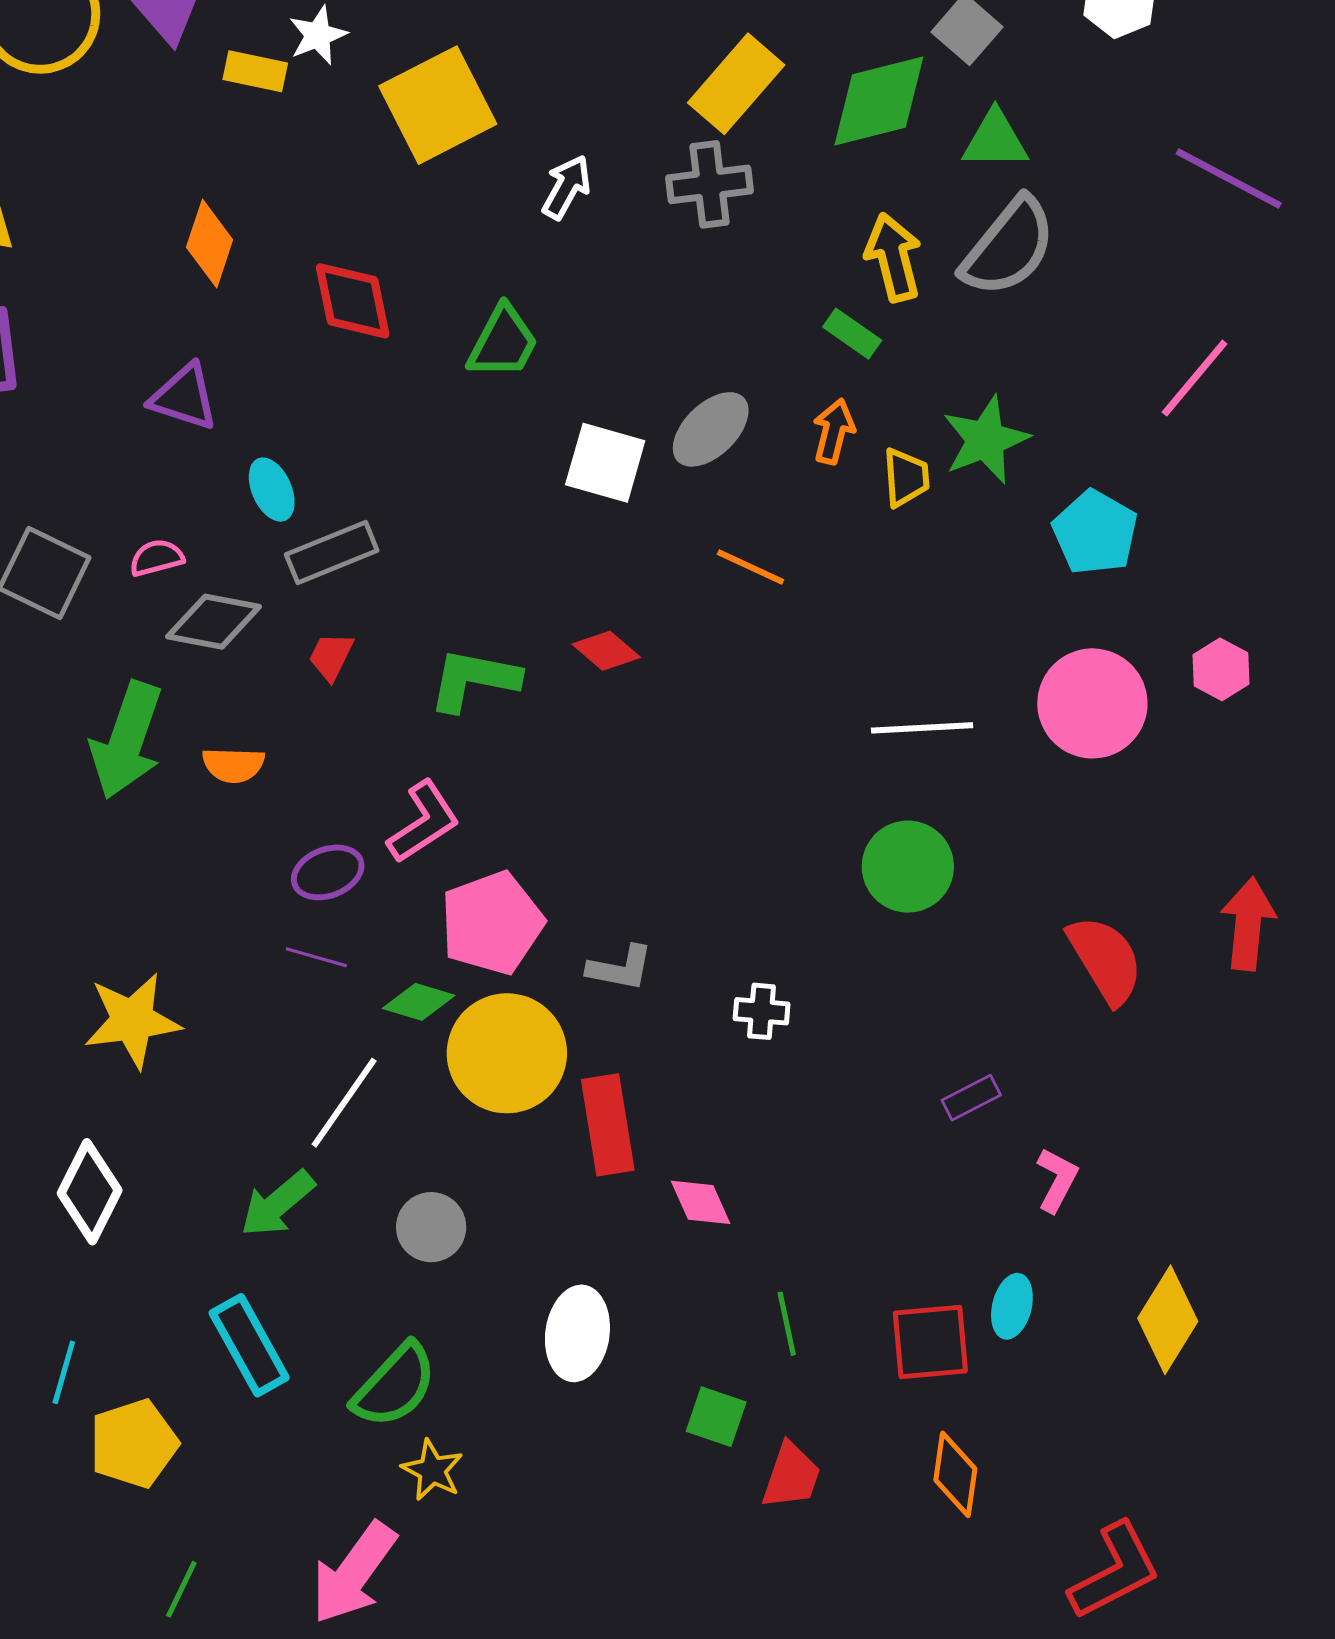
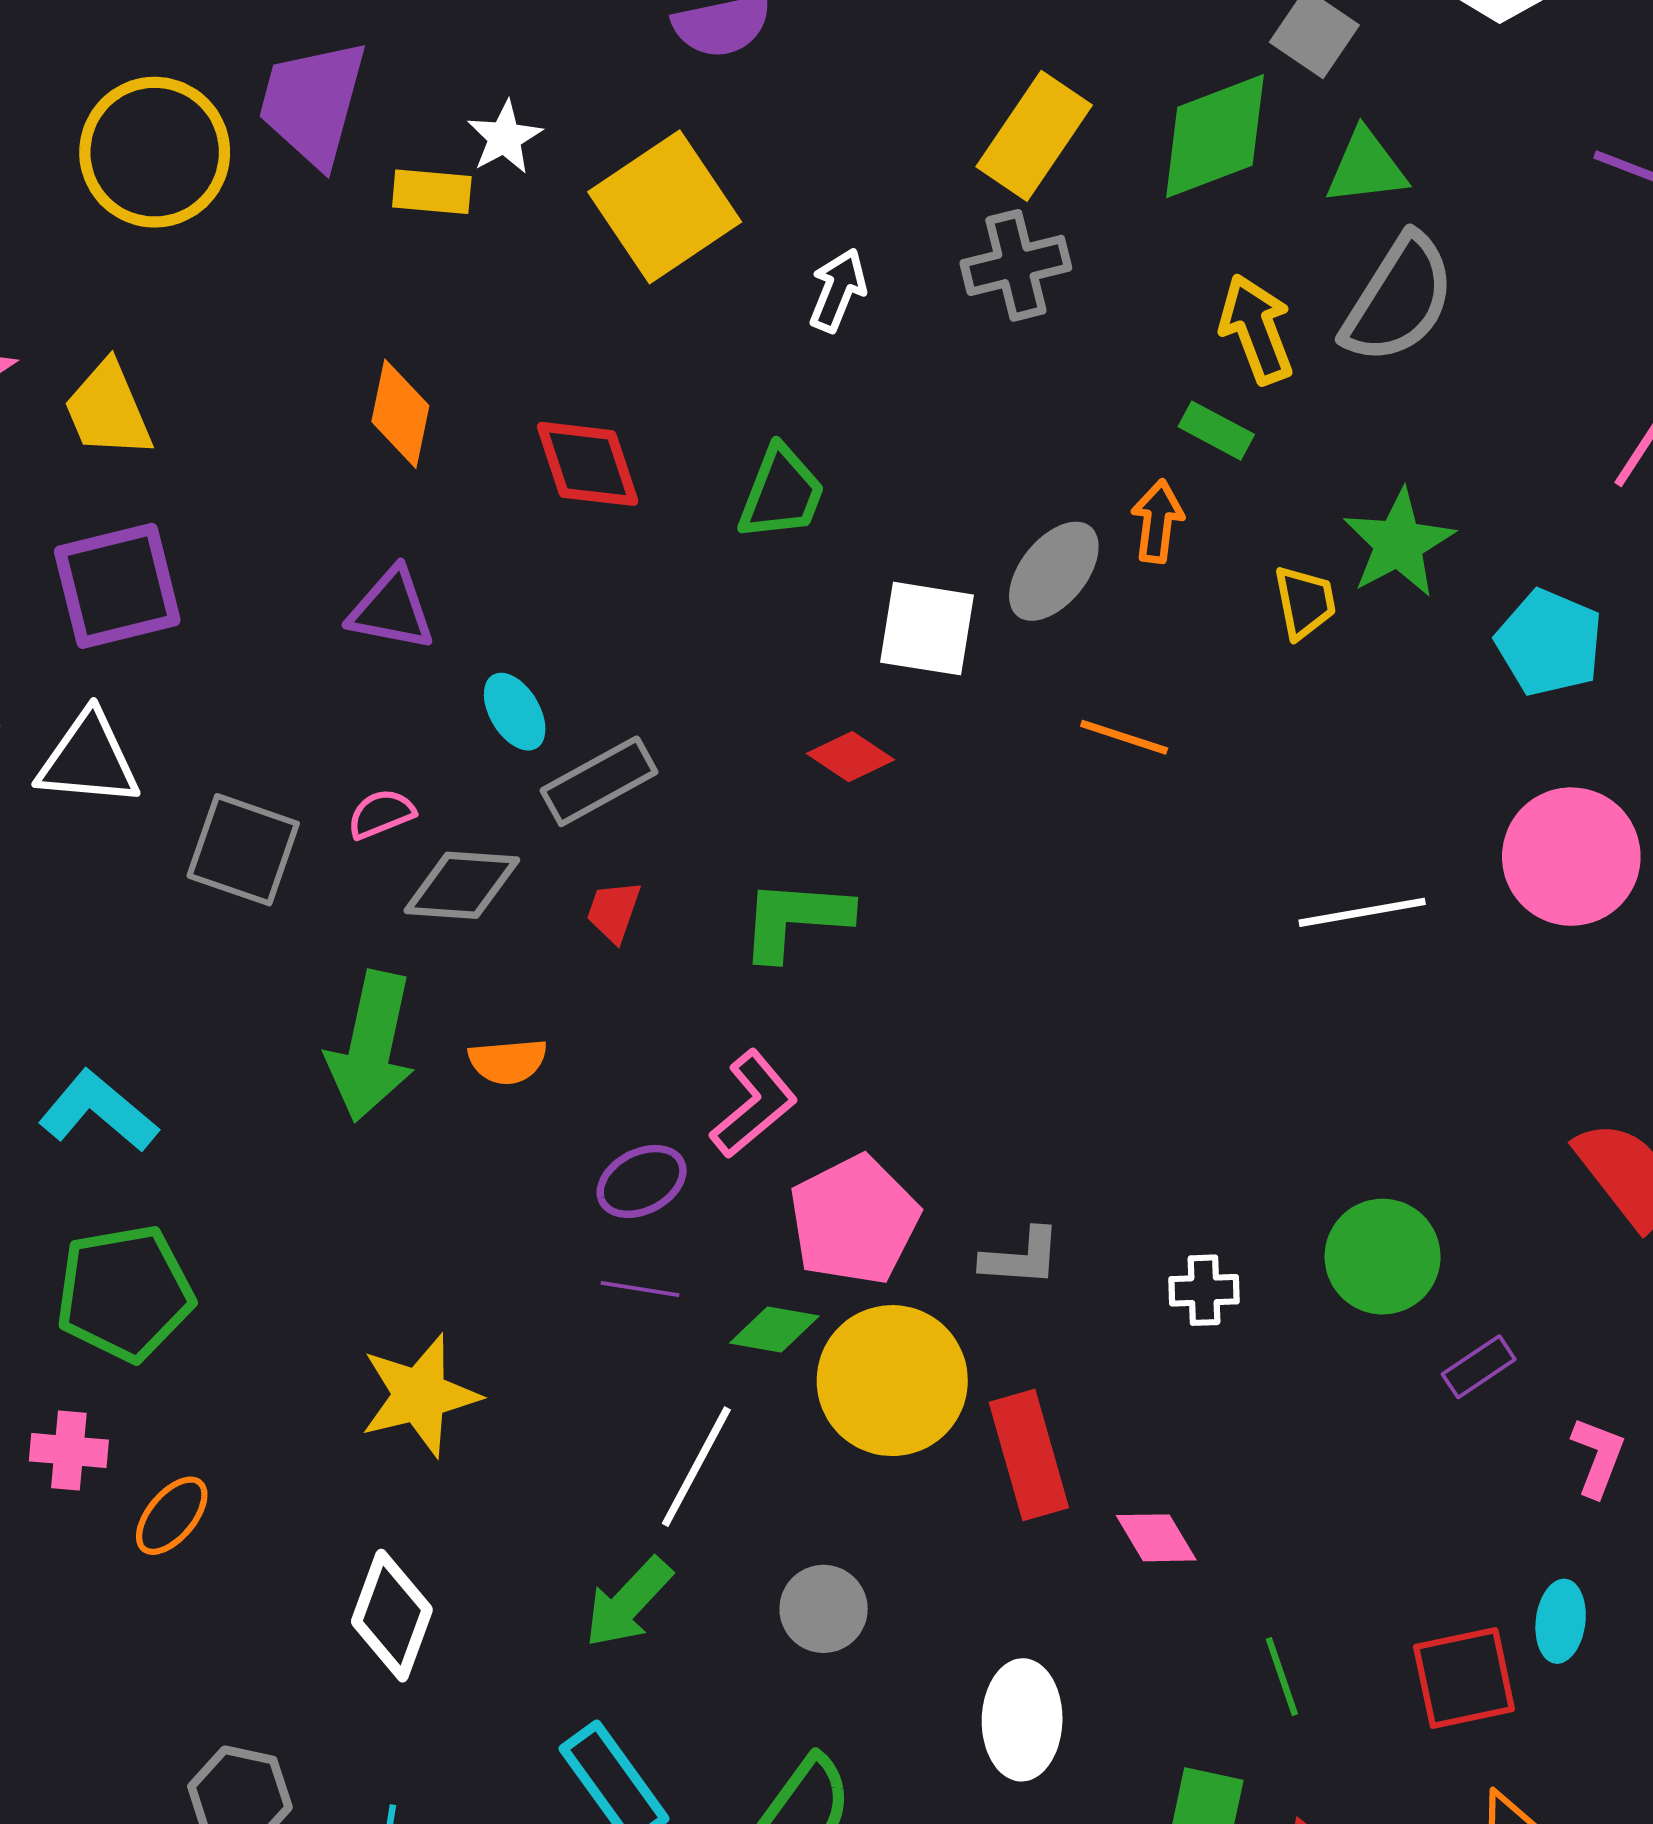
orange arrow: (834, 431) -> (1157, 521), moved
red diamond: (606, 651) -> (850, 757), moved
green circle: (908, 867) -> (1383, 1257), moved

